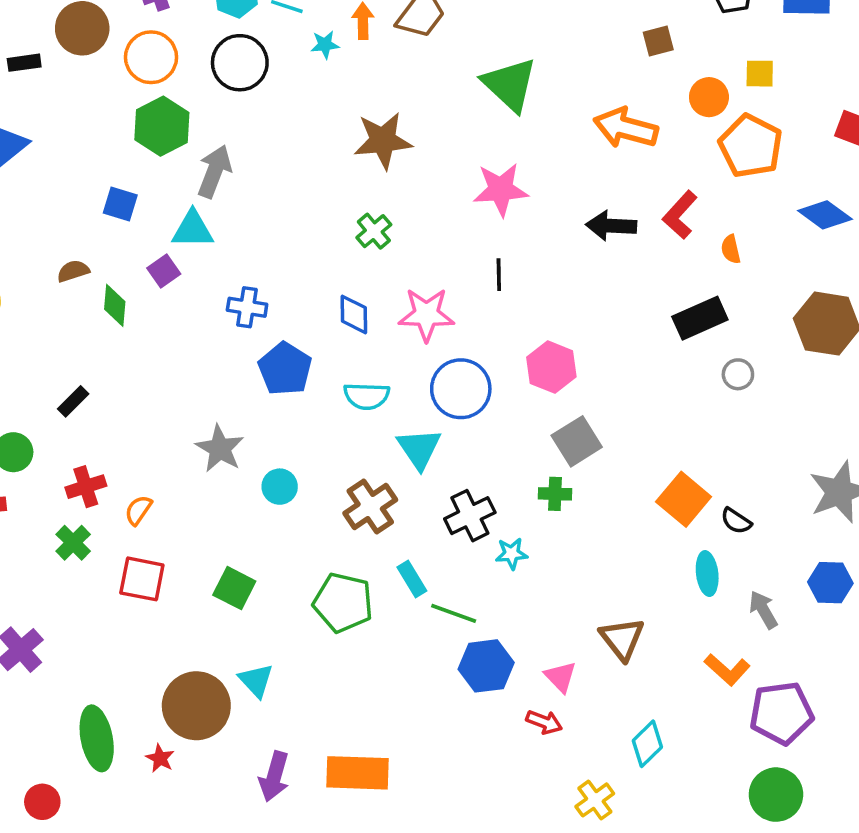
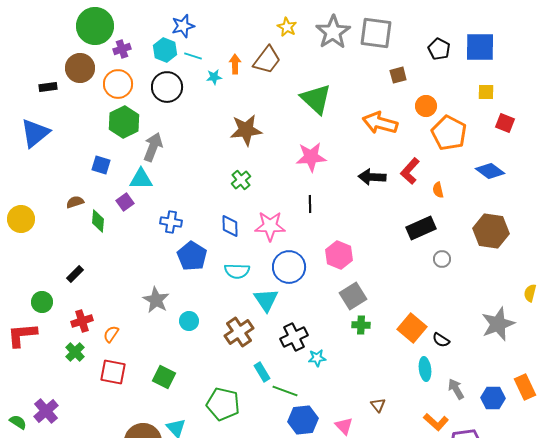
yellow square: (760, 74) -> (486, 92), moved
green cross: (555, 494) -> (361, 325), moved
blue hexagon: (830, 583) -> (493, 398), moved
green pentagon: (343, 603) -> (223, 404), moved
brown triangle: (622, 639) -> (378, 405), size x0.6

